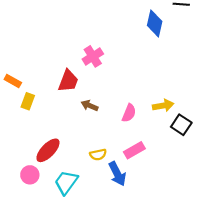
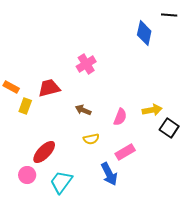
red trapezoid: (68, 81) -> (49, 88), moved, turned -125
yellow semicircle: (98, 155) -> (91, 139), moved

